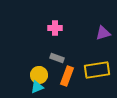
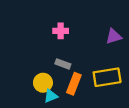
cyan triangle: (37, 87) -> (51, 96), moved

